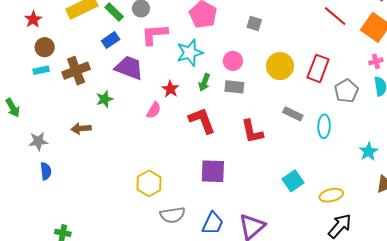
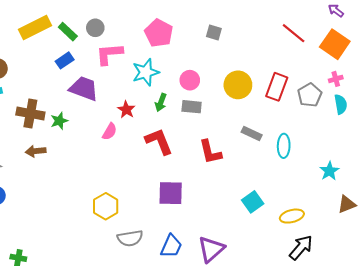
gray square: (254, 24) -> (214, 32), moved
brown cross: (76, 71) -> (30, 114), moved, turned 32
gray pentagon: (346, 91) -> (310, 95), moved

